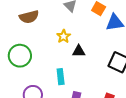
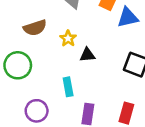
brown semicircle: (29, 17) -> (35, 28), moved

